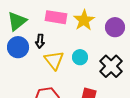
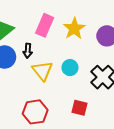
pink rectangle: (56, 17) -> (45, 25), turned -75

